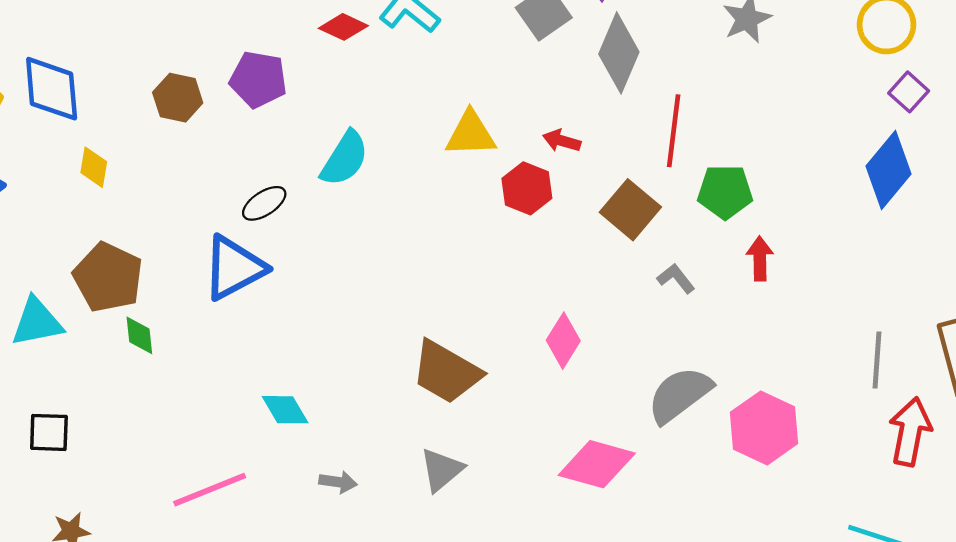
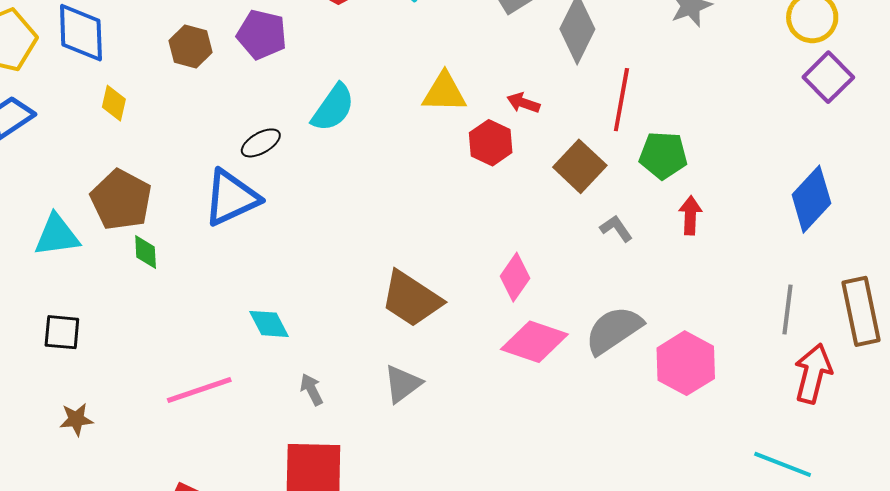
purple square: (909, 92) -> (828, 77), size x1.4
blue diamond: (888, 170) -> (811, 199), moved
pink diamond: (597, 464) -> (534, 342), moved
gray arrow: (338, 482) -> (312, 390), turned -128

